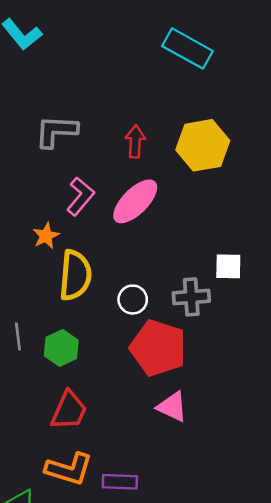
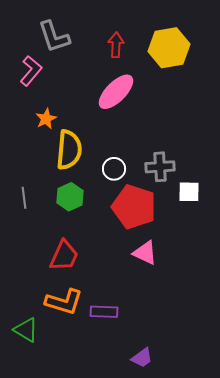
gray L-shape: (56, 131) -> (54, 37), turned -111
pink L-shape: (80, 196) -> (31, 71), moved
white square: (228, 266) -> (189, 192), moved
green hexagon: (61, 348) -> (70, 197), moved

